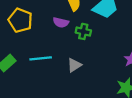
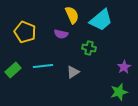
green cross: (83, 31) -> (89, 48), moved

